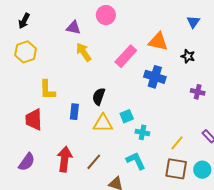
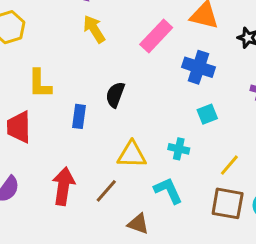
cyan square: (127, 116) -> (207, 114), moved
yellow triangle: (103, 123) -> (132, 155), moved

